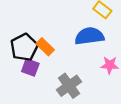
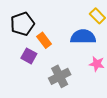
black pentagon: (24, 47) -> (22, 24), moved

